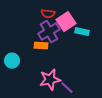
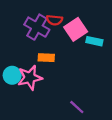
purple cross: (49, 32) -> (37, 27), moved, turned -30
pink star: (50, 80) -> (30, 78), moved

